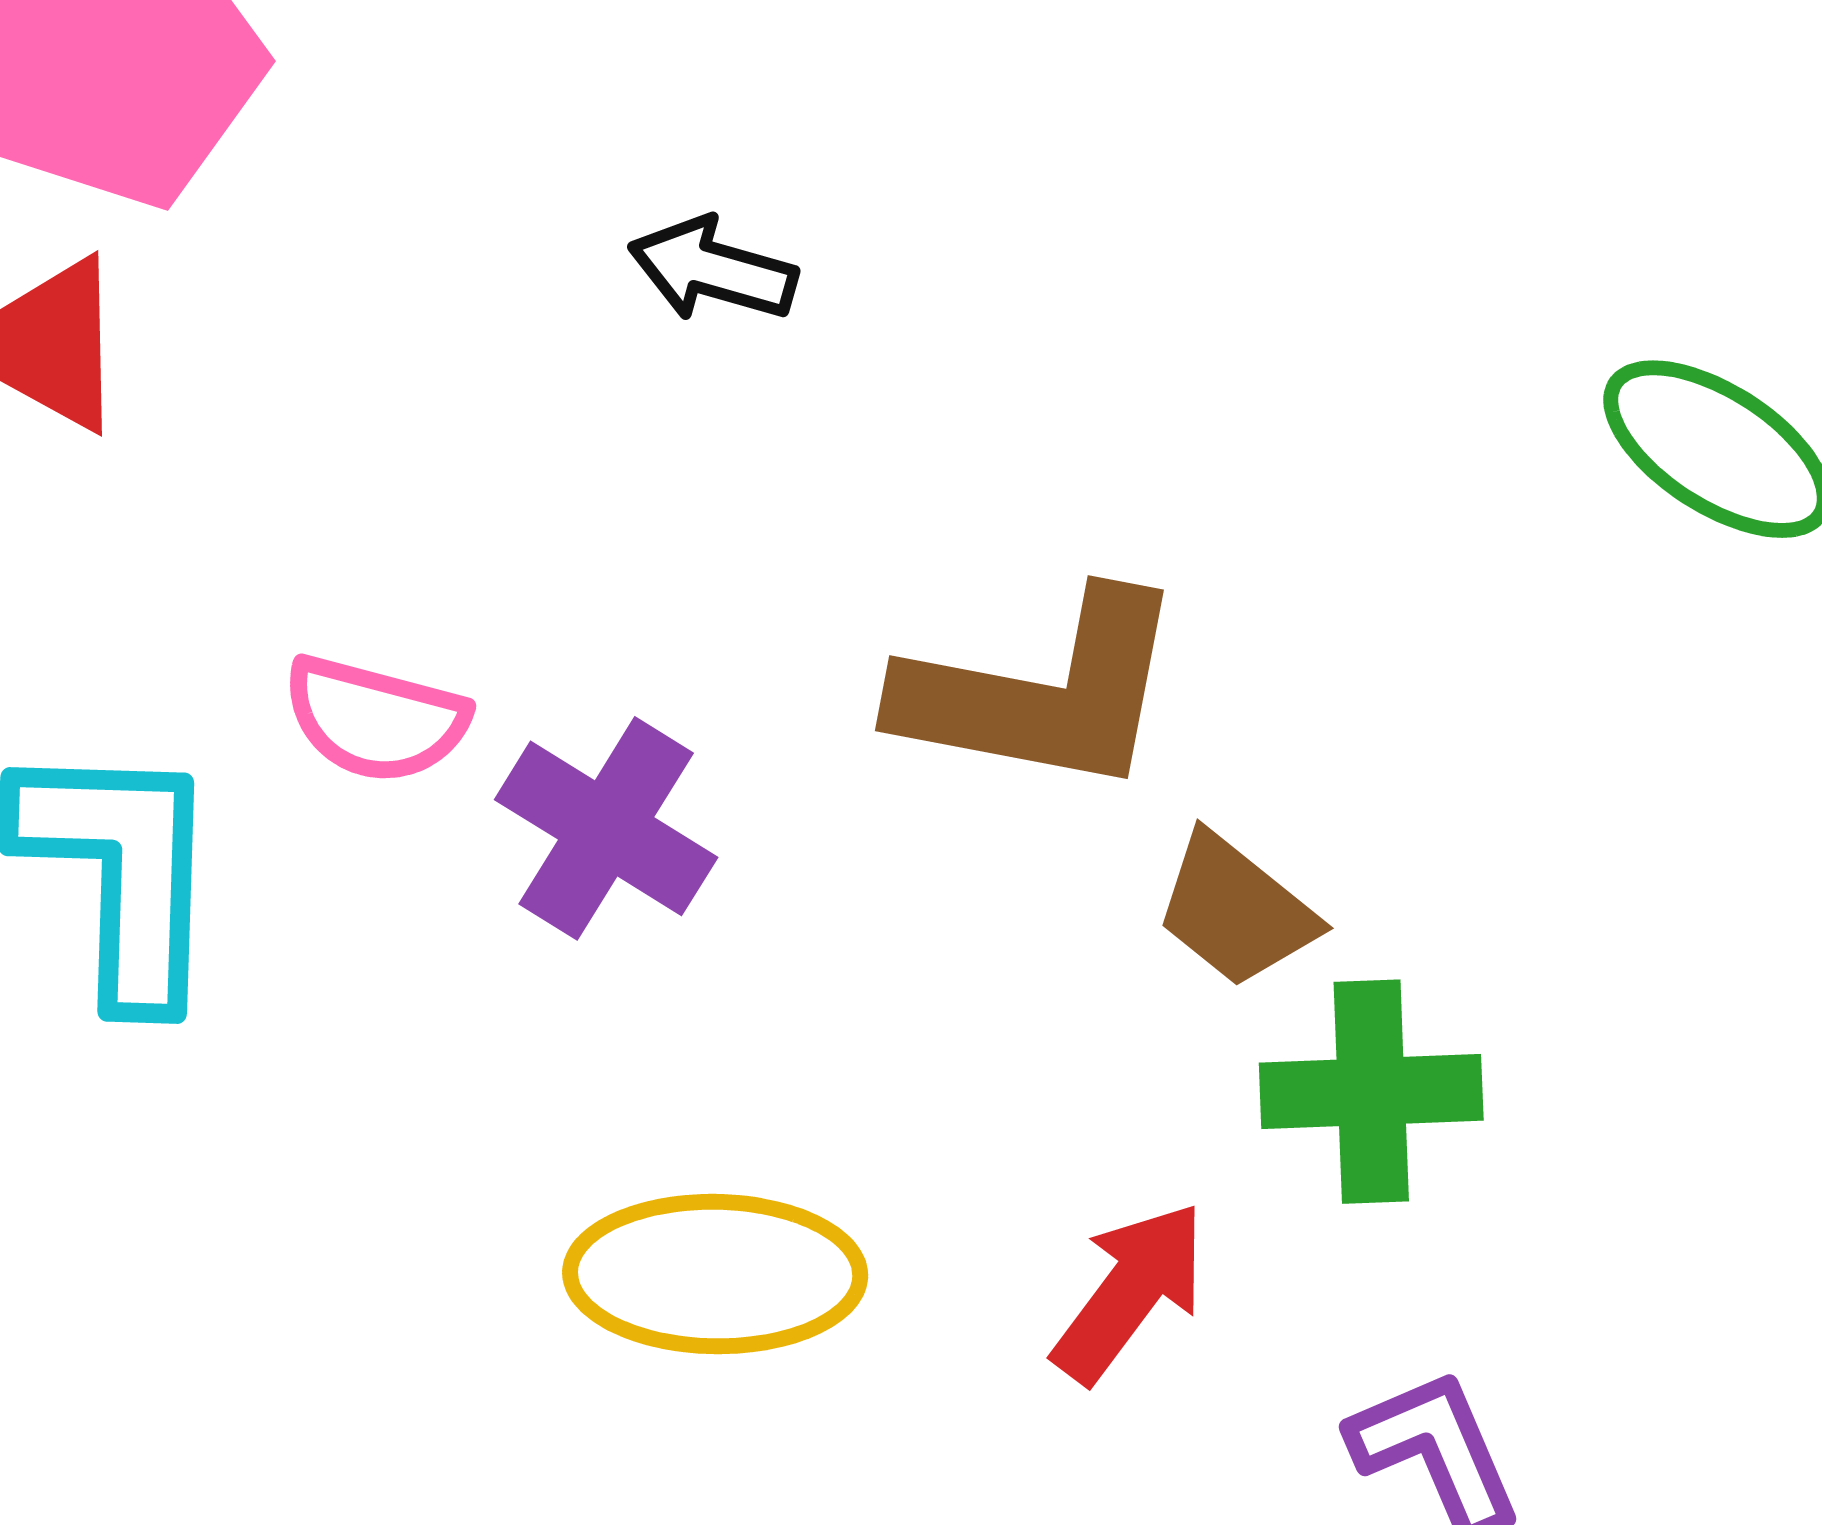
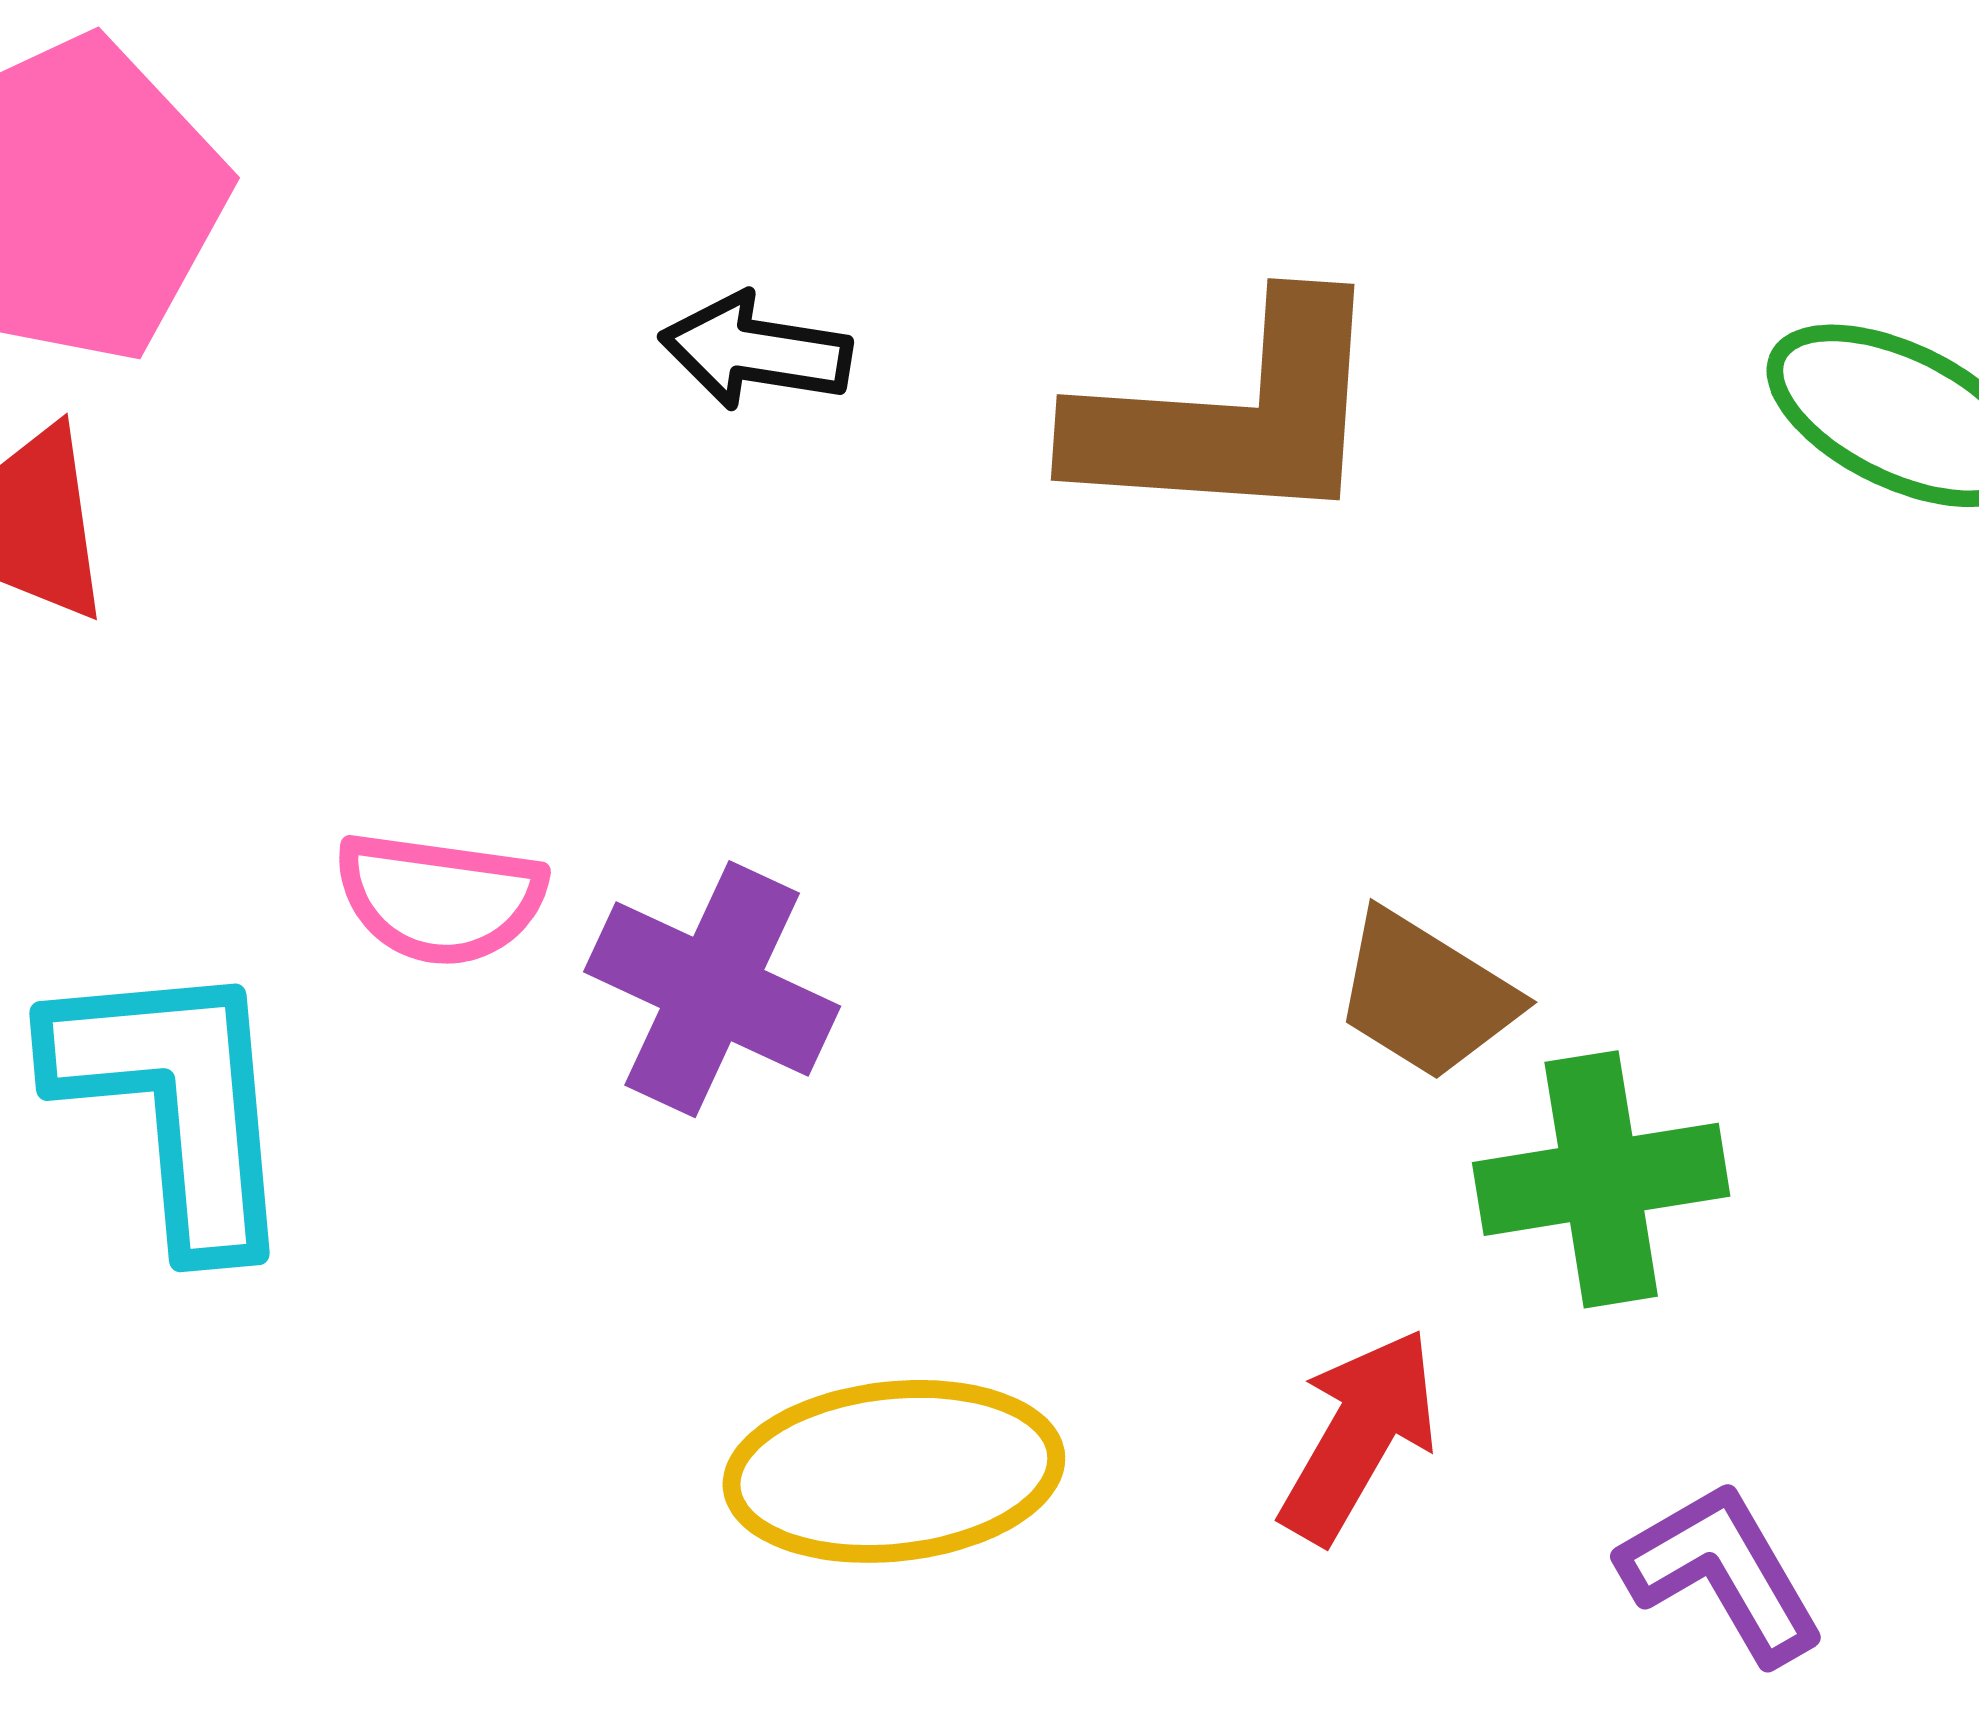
brown L-shape: (1042, 693) -> (1232, 416), moved

